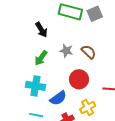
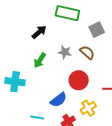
gray square: (95, 14) -> (97, 30), moved
black arrow: (41, 30) -> (39, 32), turned -98
cyan cross: (35, 86) -> (15, 82), moved

